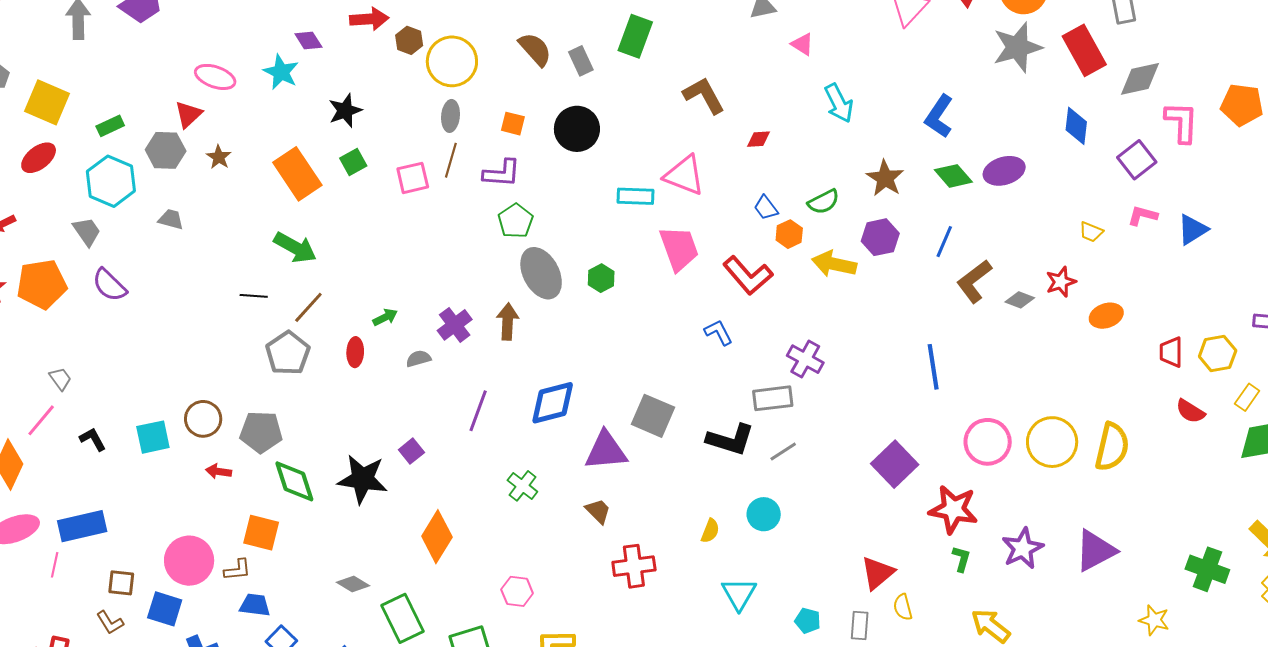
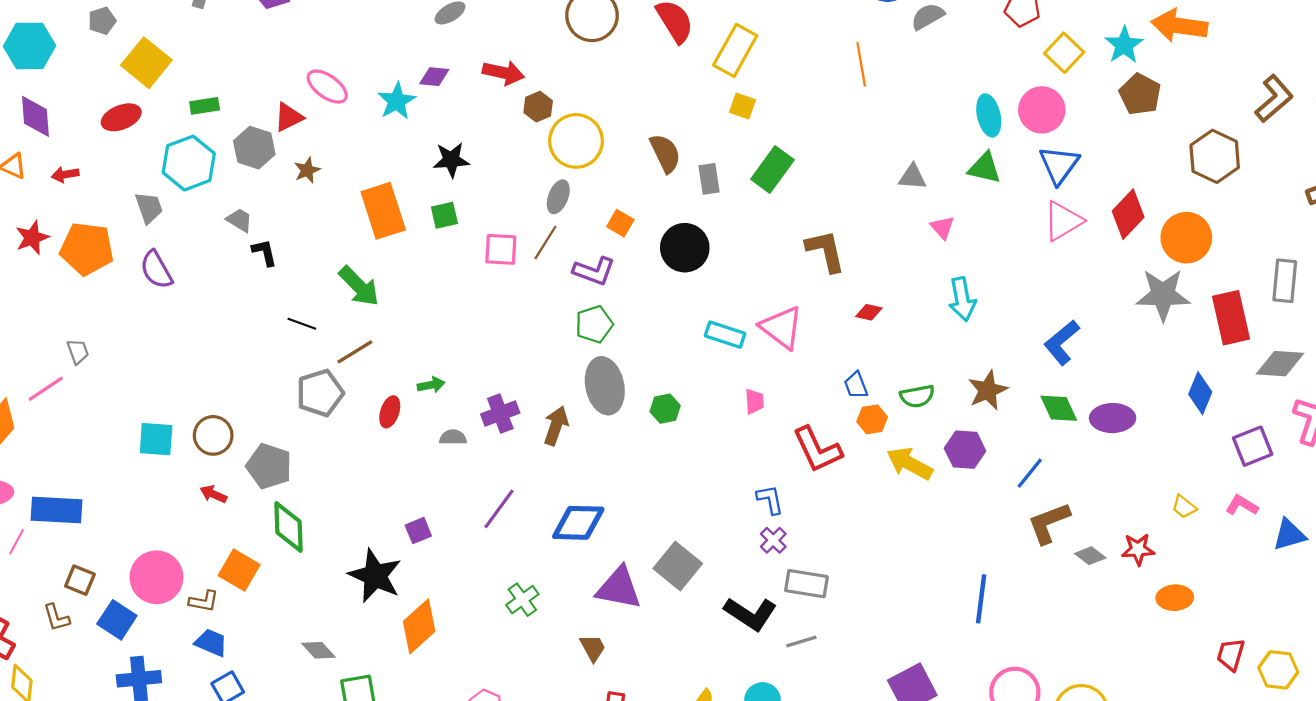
purple diamond: (308, 40) -> (434, 77), turned -68
pink trapezoid: (679, 248) -> (754, 401), size x0.5
purple cross: (805, 359) -> (773, 540), moved, size x0.7
black L-shape: (93, 439) -> (265, 252), moved
black star: (363, 479) -> (375, 576), moved

